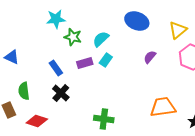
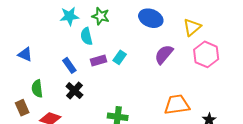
green star: (73, 37) -> (101, 16), moved
cyan semicircle: (101, 39) -> (86, 36), moved, turned -60
purple semicircle: (150, 57) -> (164, 54), size x1.5

